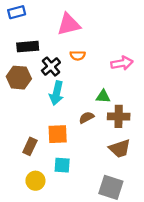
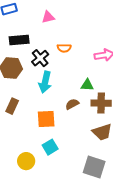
pink triangle: (69, 24) -> (48, 17), moved, size x0.6
brown rectangle: (30, 146) -> (12, 106), moved
cyan square: (62, 165) -> (50, 147), turned -35

